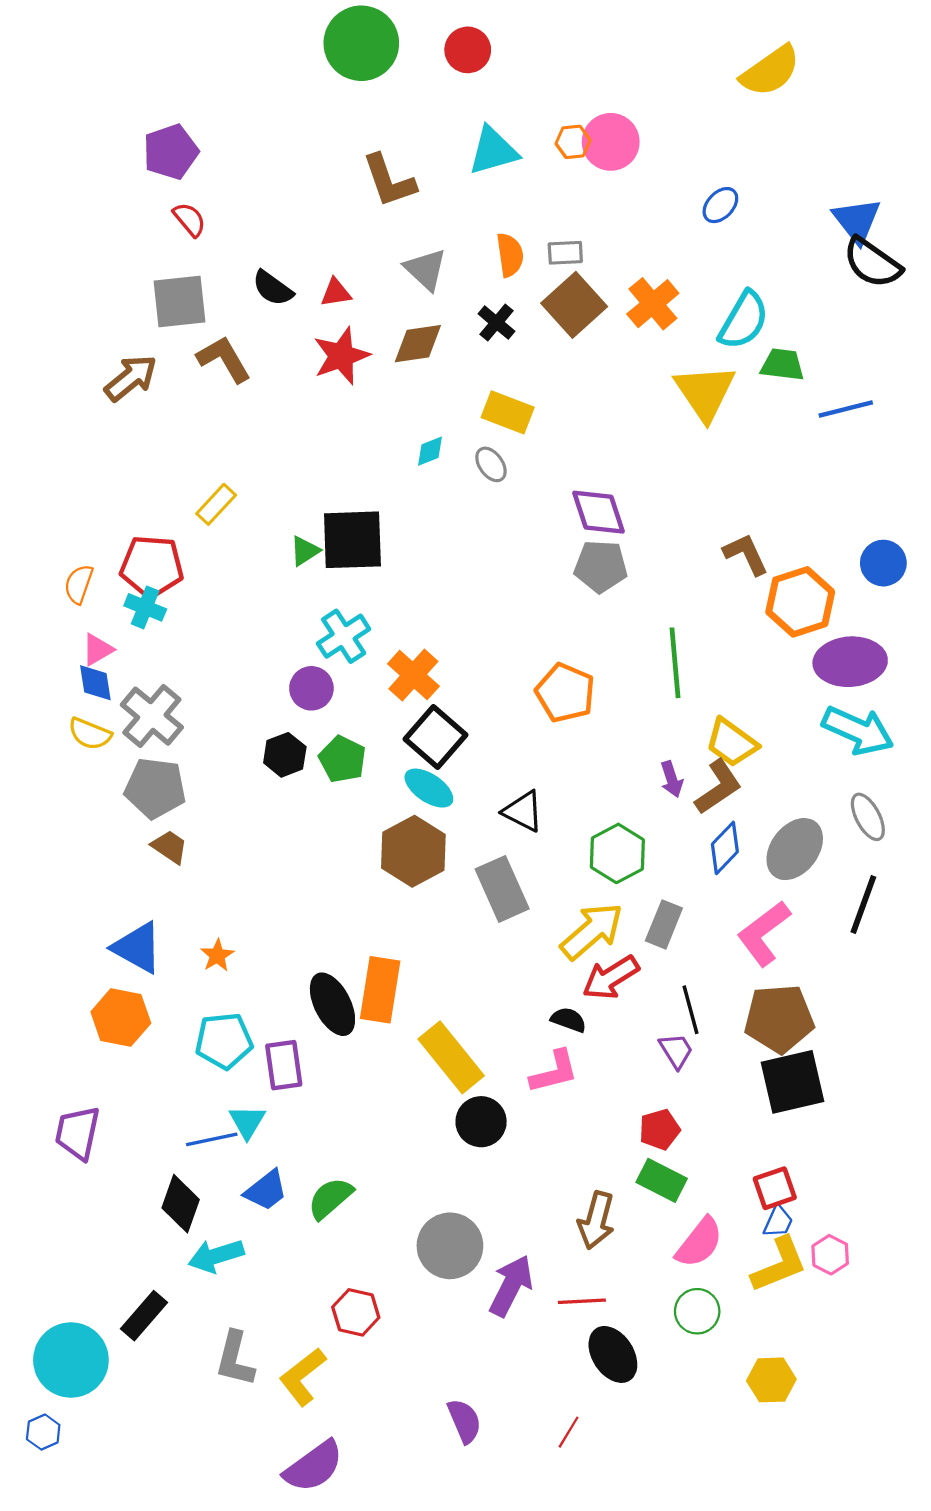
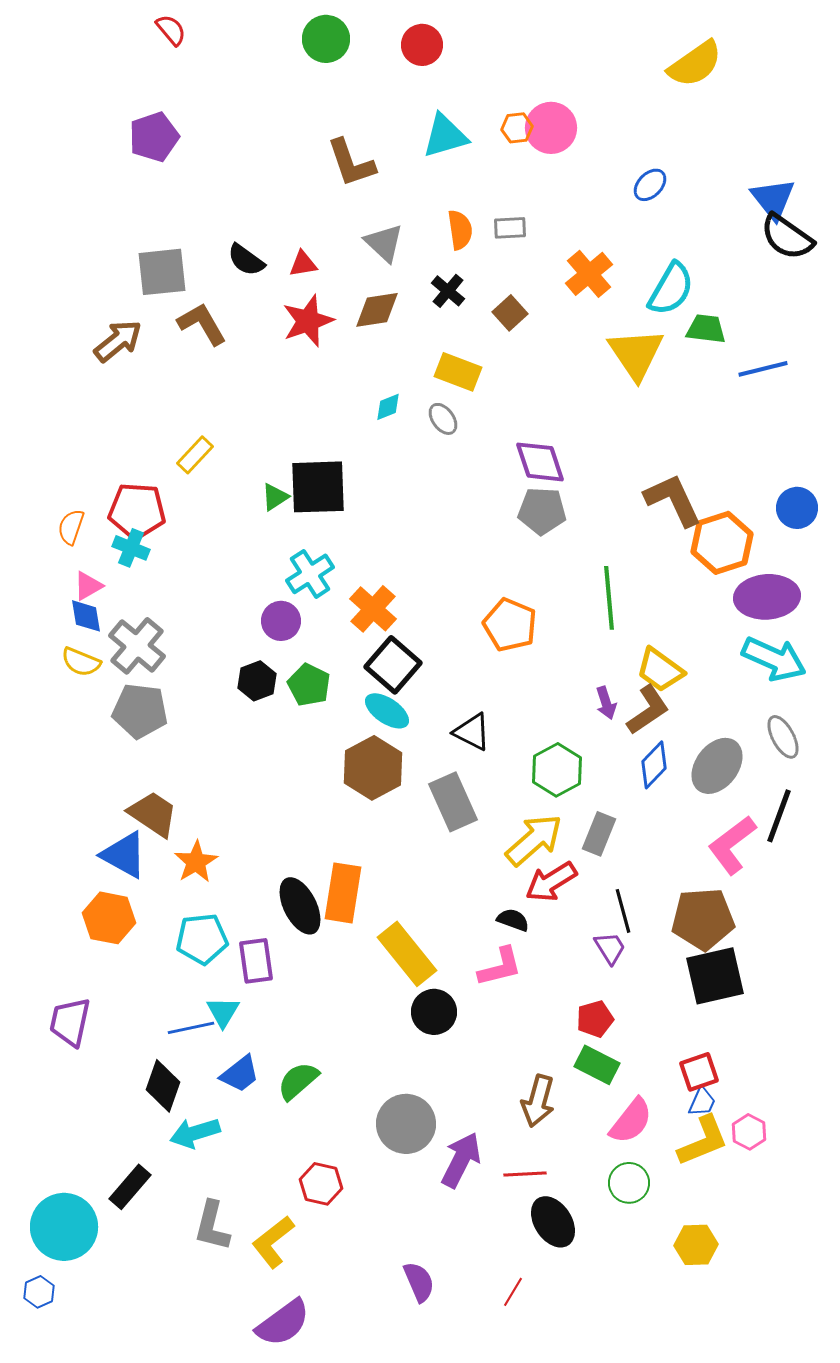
green circle: (361, 43) -> (326, 39), size x0.7
red semicircle: (190, 219) -> (171, 30), moved
brown square: (574, 305) -> (510, 313), moved, size x0.6
brown L-shape: (746, 554) -> (673, 500), size x1.4
brown trapezoid: (170, 847) -> (153, 814), moved, size x1.5
pink L-shape: (764, 933) -> (732, 845), moved
orange star: (217, 955) -> (196, 862), size x1.4

